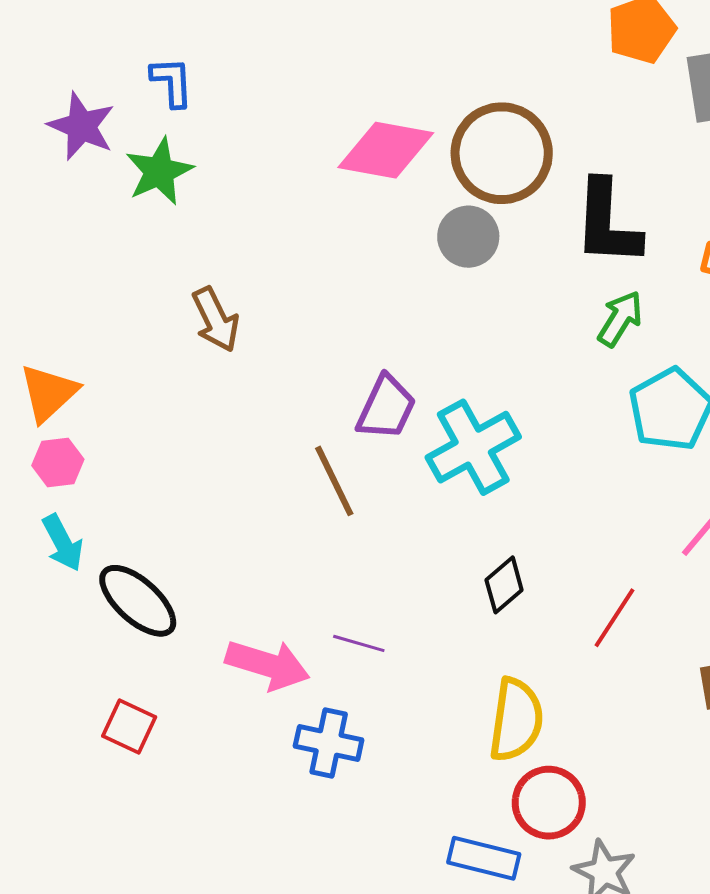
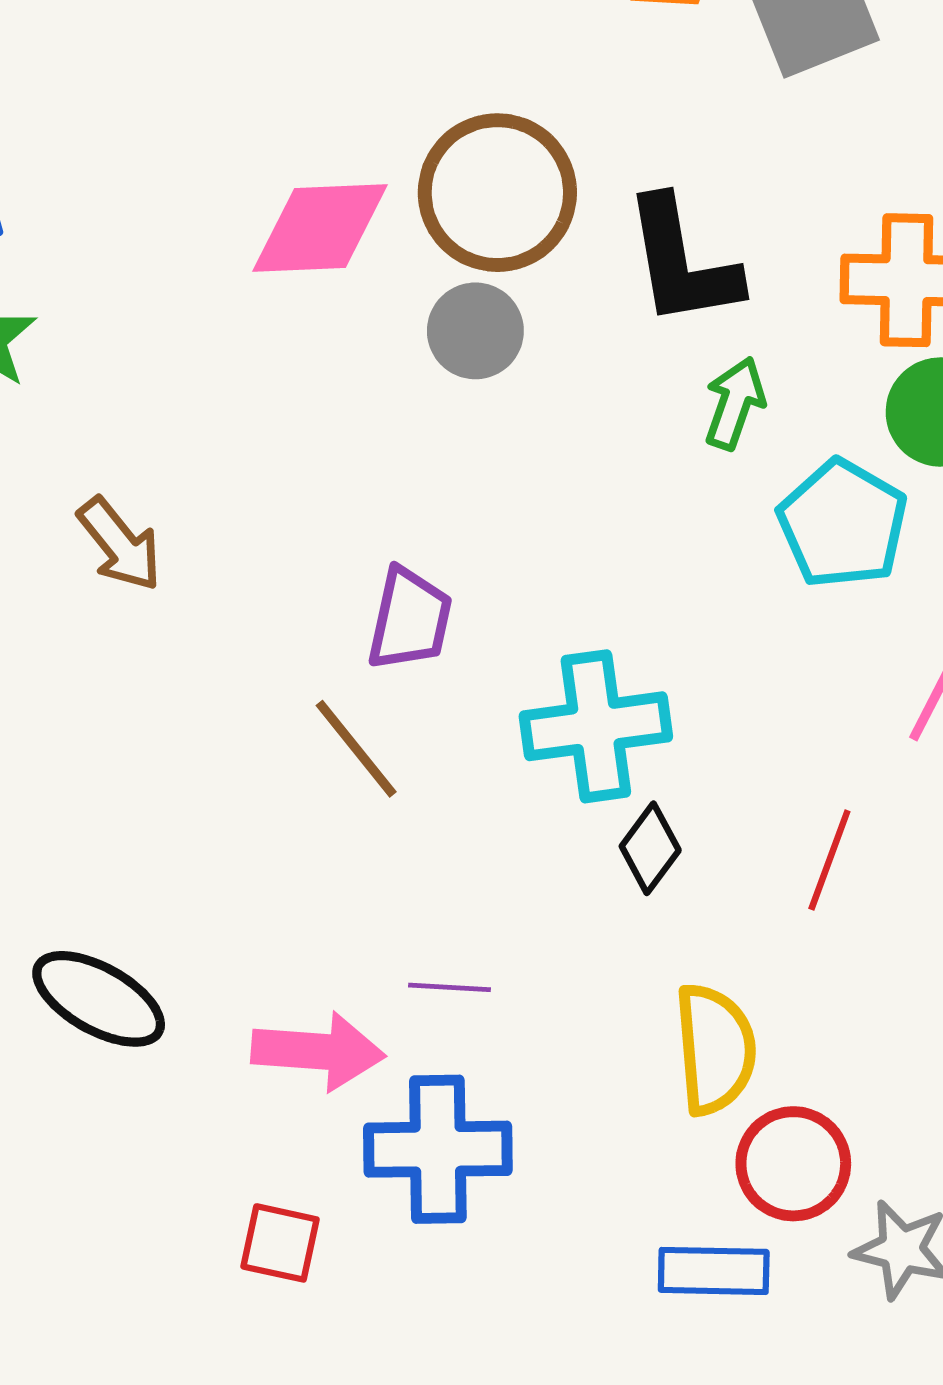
cyan cross: (473, 447) -> (596, 726), moved, turned 34
red square: (129, 727) -> (280, 1243), moved
blue cross: (329, 743) -> (438, 1149), size x1.4

